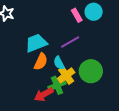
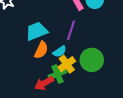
purple line: (70, 42) -> (71, 30), turned -42
cyan semicircle: (59, 63) -> (60, 52), turned -96

